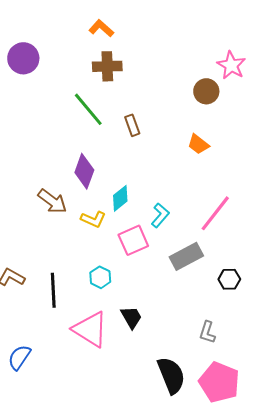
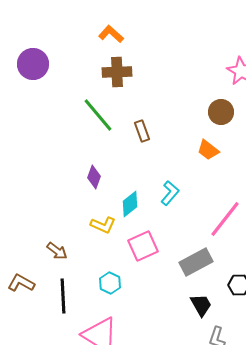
brown circle: (206, 91) -> (221, 112), moved
purple diamond: (84, 171) -> (94, 177), size x0.7
brown arrow: (52, 201) -> (57, 251), moved, size x0.7
cyan L-shape: (160, 215) -> (170, 193), moved
black trapezoid: (131, 317) -> (201, 305), moved

